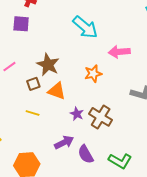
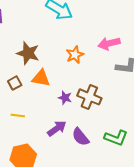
pink arrow: (119, 52) -> (109, 43), moved
brown square: (33, 84) -> (15, 83), moved
yellow line: (33, 113) -> (18, 115), moved

